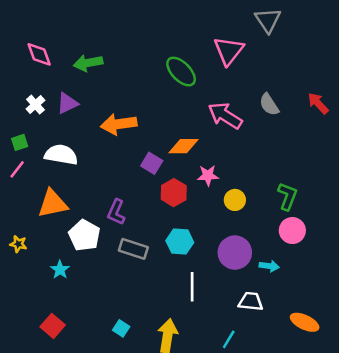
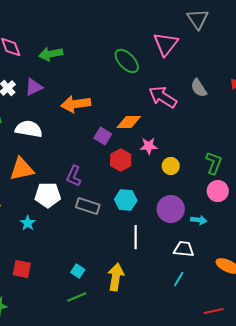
white pentagon: (84, 235) -> (48, 195), turned -30
red square: (53, 326) -> (22, 269), turned -30
cyan line: (229, 339) -> (179, 279), moved

